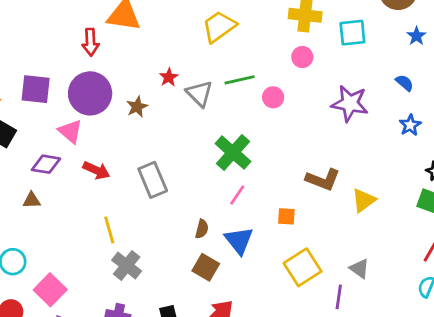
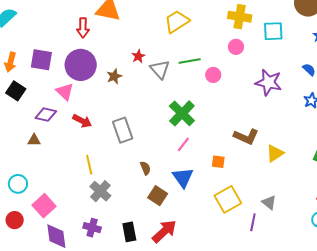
brown semicircle: (202, 229) -> (145, 168), moved, turned -40

